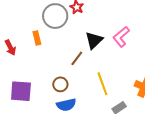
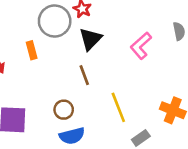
black triangle: (94, 40) -> (90, 39), moved
brown line: (77, 58) -> (84, 75), turned -56

